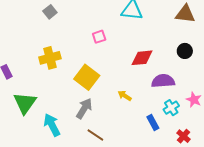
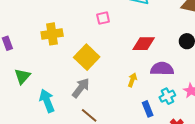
yellow arrow: (125, 96) -> (132, 80), moved, turned 72
green triangle: (25, 103) -> (22, 76), size x0.7

